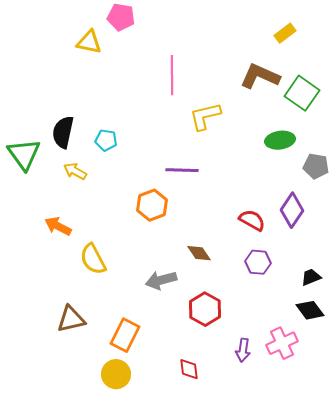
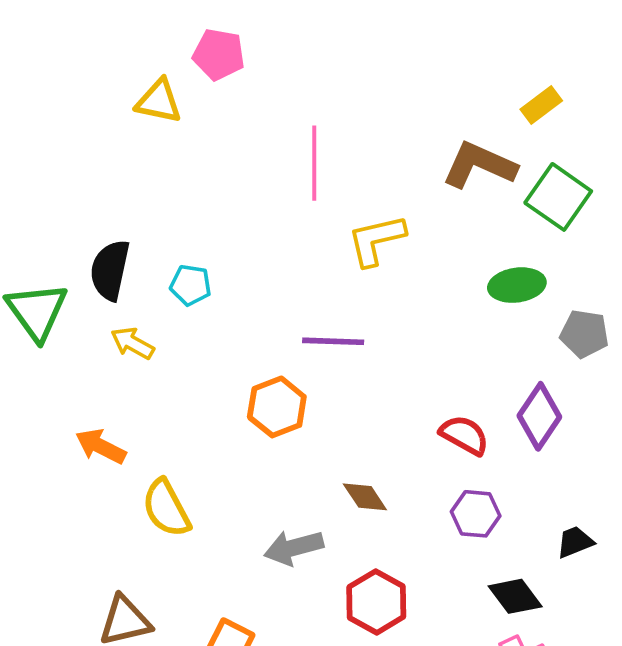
yellow rectangle: (285, 33) -> (541, 105), moved
black diamond: (310, 310) -> (515, 596), moved

